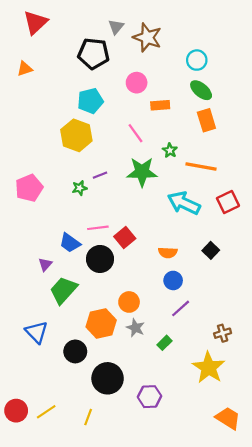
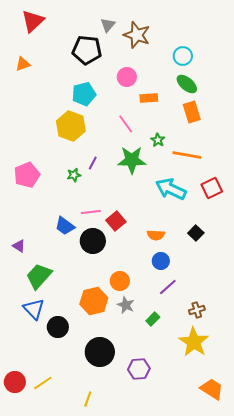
purple line: (100, 175) -> (93, 163), turned -40
purple triangle: (45, 264) -> (19, 246), moved, turned -40
green trapezoid: (63, 290) -> (39, 276), moved
brown cross: (223, 333) -> (197, 310), moved
black circle: (75, 351) -> (58, 327), moved
yellow line: (88, 417) -> (88, 399), moved

